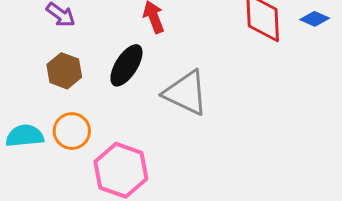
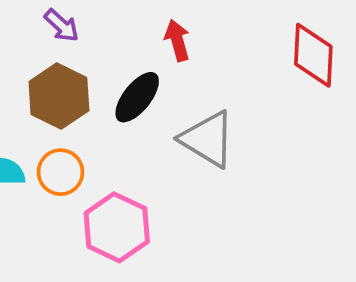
brown hexagon: (64, 71) -> (59, 96), size x1.4

